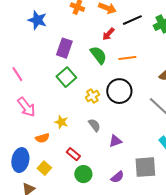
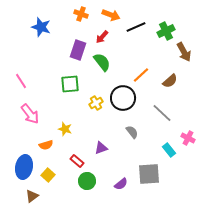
red arrow: (108, 34) -> (102, 37), moved
purple rectangle: (64, 48) -> (78, 50), moved
orange line: (127, 58) -> (141, 75), moved, turned -36
green square: (66, 77) -> (70, 84), turned 36
gray semicircle: (94, 125) -> (132, 132), moved
purple triangle: (115, 141) -> (101, 148), moved

